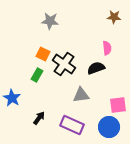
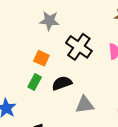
black cross: (64, 64) -> (79, 47), moved
black semicircle: (96, 68) -> (62, 83), moved

